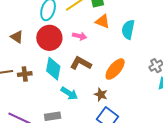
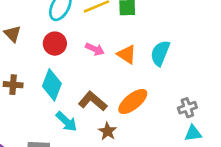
orange triangle: (103, 21) -> (127, 54), moved
red circle: (49, 38) -> (55, 44), size x0.7
brown L-shape: (81, 63) -> (93, 101), moved

